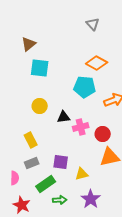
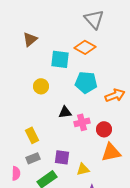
gray triangle: (93, 24) -> (94, 19), size x1.5
orange diamond: (97, 63) -> (85, 47), moved
cyan square: (40, 68) -> (60, 59), moved
yellow circle: (40, 106) -> (41, 86), moved

